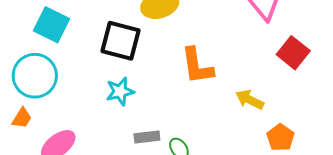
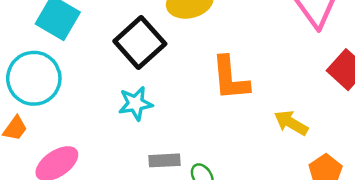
black square: (121, 41) -> (140, 42), turned 30

